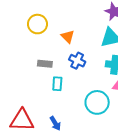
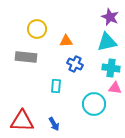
orange triangle: (68, 37) -> (66, 41), turned -48
gray rectangle: (45, 64) -> (26, 57), moved, size x1.5

